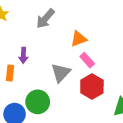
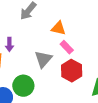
orange triangle: (79, 39) -> (58, 28), turned 35

